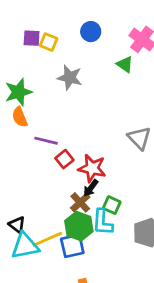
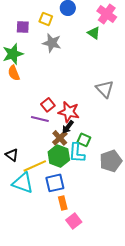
purple square: (32, 38) -> (23, 27), moved
yellow square: (49, 42) -> (46, 19), moved
purple line: (46, 141) -> (40, 119), moved
cyan triangle: (25, 246) -> (23, 183), moved, turned 30
blue square: (72, 246) -> (55, 183), moved

